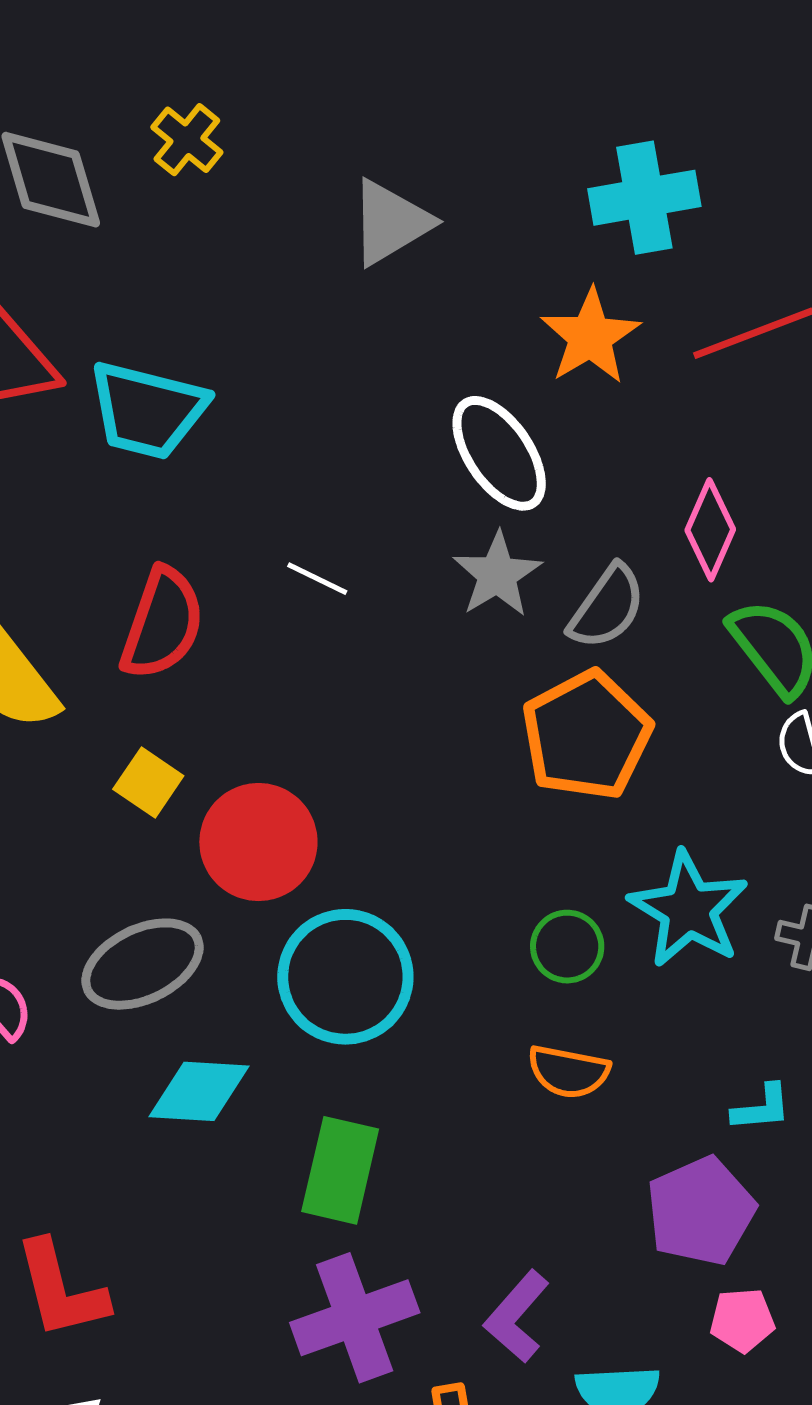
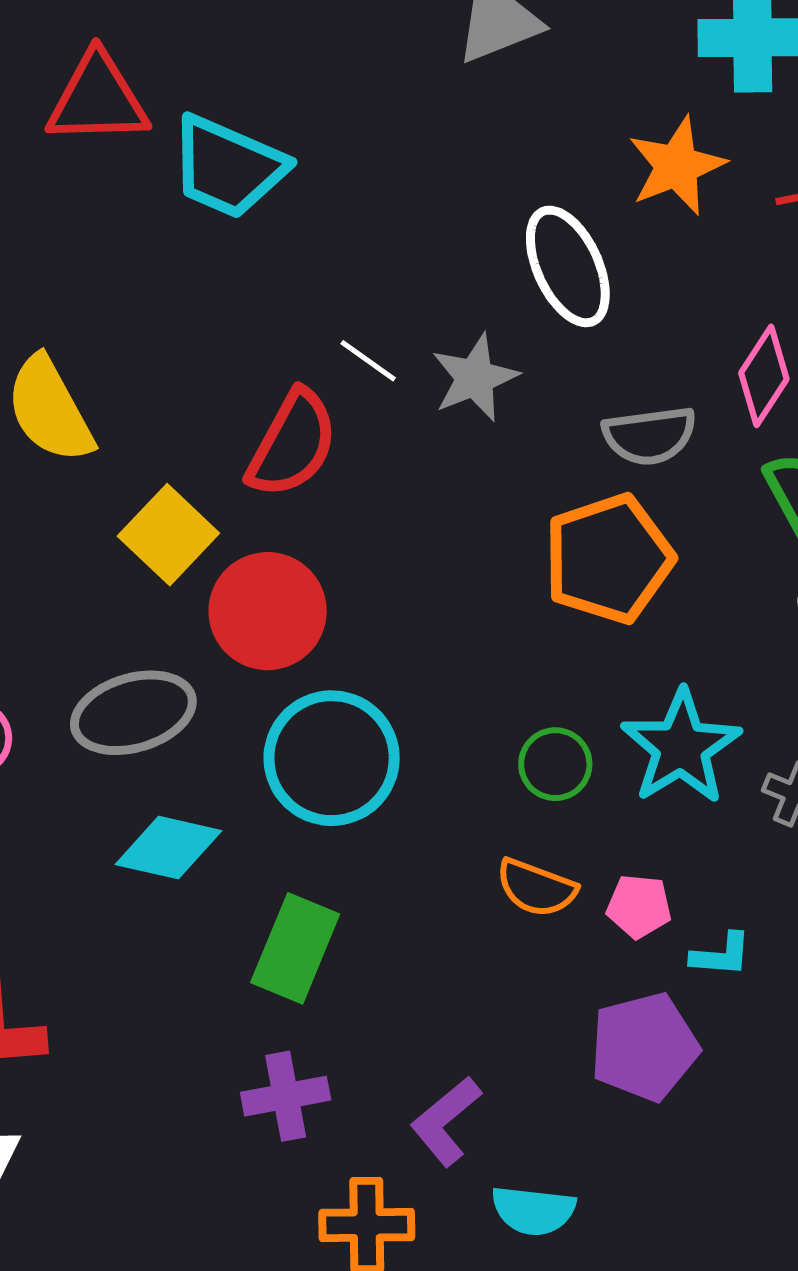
gray star: (497, 575) -> (475, 378), moved
gray semicircle: (607, 607) -> (649, 436), turned 38
red semicircle: (162, 624) -> (292, 444), moved
yellow square: (148, 782) -> (168, 535), size x1.4
purple cross: (355, 1318) -> (286, 1096), size x0.7
pink pentagon: (742, 1320) -> (639, 906), moved

